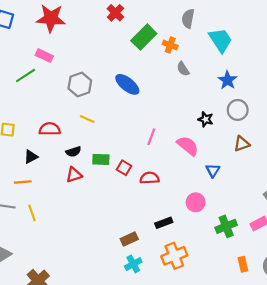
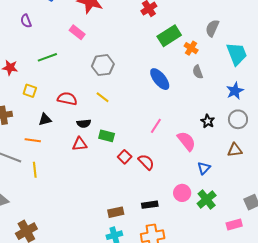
green line: (26, 75) -> (47, 57), moved
blue ellipse: (127, 84) -> (160, 79), moved
red square: (124, 168) -> (125, 157), moved
red semicircle: (150, 178) -> (146, 162), turned 36
green cross: (226, 226) -> (207, 199), moved, turned -30

